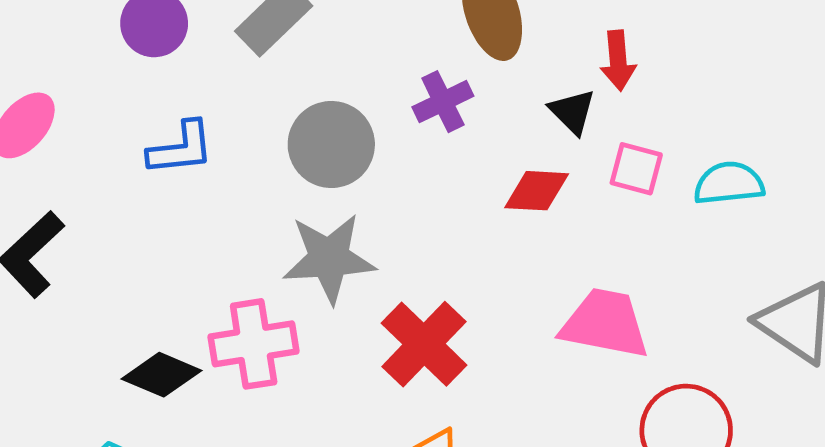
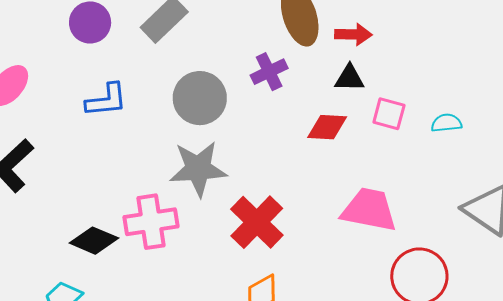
red arrow: (618, 61) -> (353, 34), moved, turned -84
black triangle: (572, 112) -> (349, 78), turned -44
cyan semicircle: (729, 183) -> (446, 123), size x0.7

